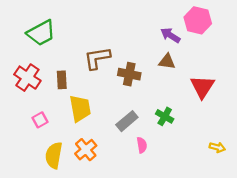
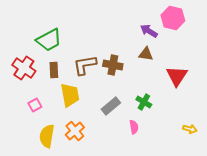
green trapezoid: (41, 33) -> (49, 40), moved
brown L-shape: (97, 58) -> (85, 65), moved
pink semicircle: (142, 145) -> (134, 127), moved

